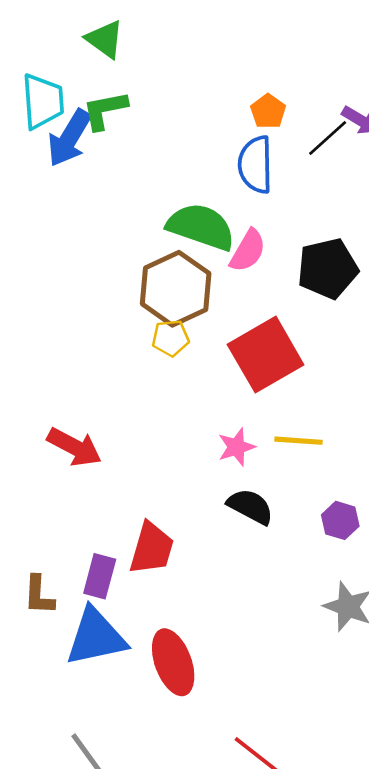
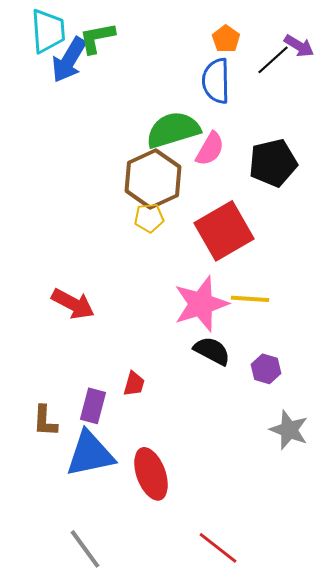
green semicircle: (201, 227) -> (173, 130), turned -36
pink star: (236, 447) -> (201, 304), size x1.8
purple hexagon: (340, 520) -> (266, 369), moved
red trapezoid: (152, 548) -> (134, 384), size x0.6

